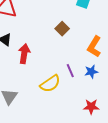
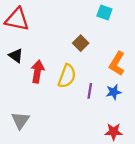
purple line: (70, 71) -> (90, 91), turned 32
yellow semicircle: (50, 84) -> (67, 76), moved, turned -35

